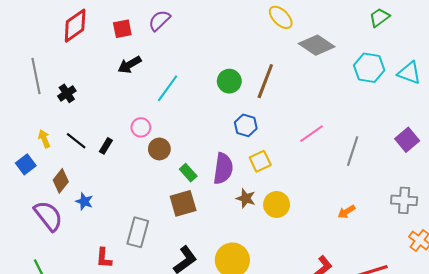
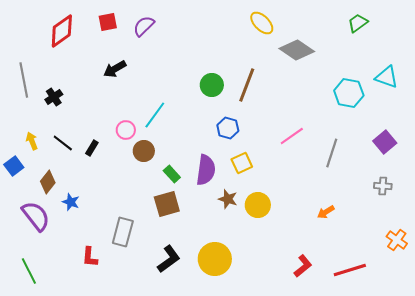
red square: (122, 29) -> (108, 22), moved
cyan hexagon: (369, 68) -> (349, 93), moved
cyan line: (168, 88) -> (155, 115), moved
gray cross: (404, 200) -> (383, 186), moved, size x0.7

